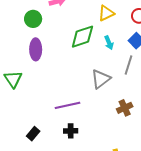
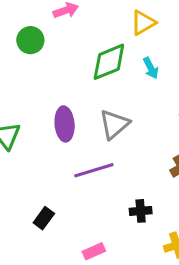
purple ellipse: (36, 49) -> (65, 124), moved
gray triangle: (101, 79) -> (114, 124), moved
black cross: (71, 131) -> (141, 211), moved

